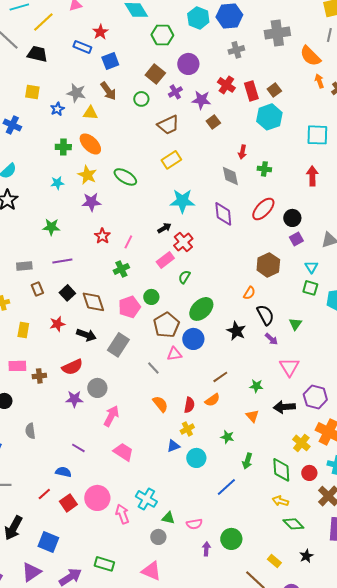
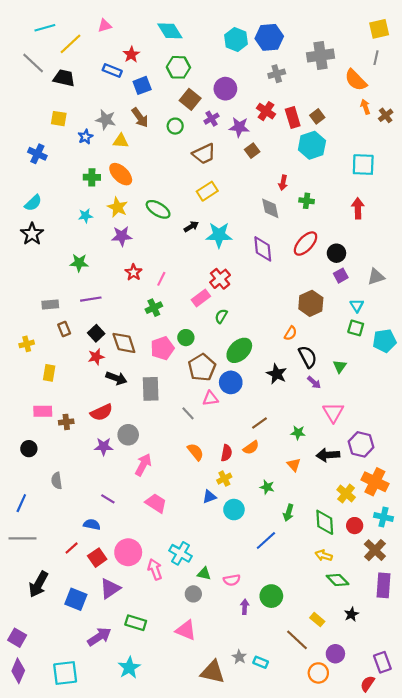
green hexagon: (162, 35) -> (178, 67), moved
black arrow: (164, 228) -> (191, 226), moved
red star: (57, 324) -> (96, 357), moved
gray rectangle: (118, 345) -> (151, 389), turned -35
purple triangle: (31, 572) -> (110, 589), moved

